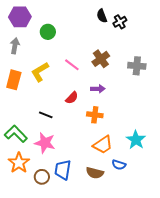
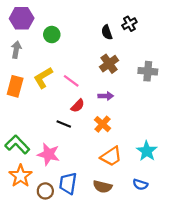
black semicircle: (102, 16) -> (107, 32), moved
pink line: (72, 65) -> (71, 81), moved
black line: (46, 115) -> (64, 124), moved
orange cross: (95, 115) -> (103, 124), turned 35
blue semicircle: (119, 165) -> (140, 184), moved

